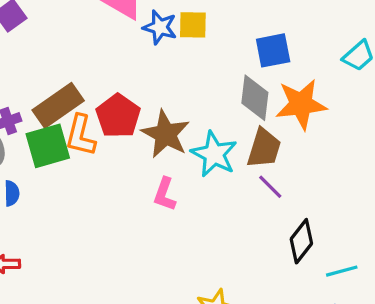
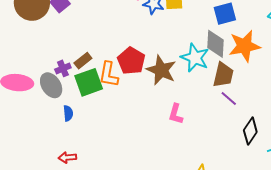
brown rectangle: (58, 105) -> (83, 61), moved, size x0.6
cyan star: (214, 154) -> (195, 58), moved
pink L-shape: (165, 194) -> (176, 114), moved

